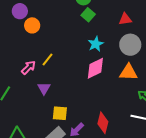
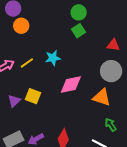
cyan star: (96, 44) -> (53, 58), moved
purple triangle: (44, 88) -> (14, 101), moved
yellow square: (60, 113) -> (33, 96), moved

